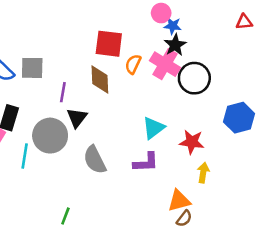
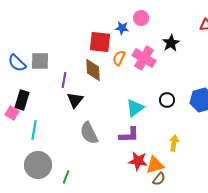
blue star: (173, 26) -> (122, 28), moved
black star: (175, 45) -> (171, 43), moved
black circle: (194, 78) -> (167, 100), moved, size x0.6
gray circle: (50, 136) -> (38, 165), moved
red star: (192, 142) -> (138, 161), moved

